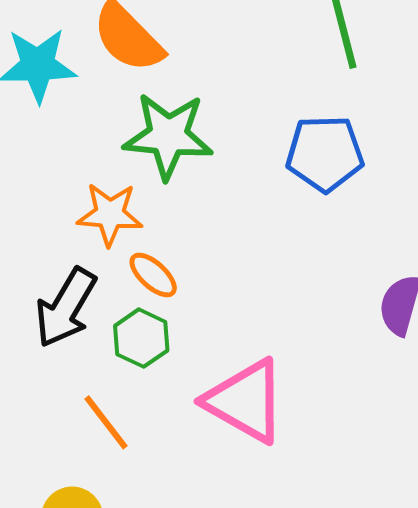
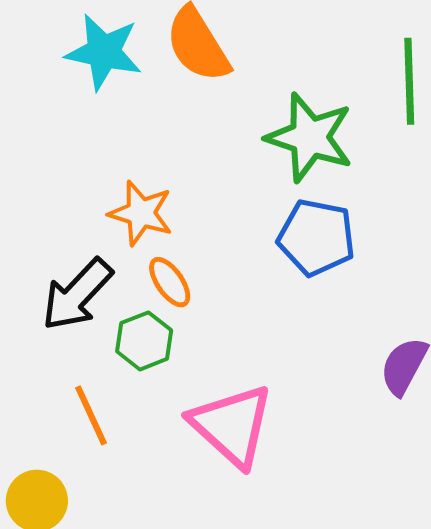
green star: (168, 136) -> (310, 137), moved
blue pentagon: (325, 154) -> (316, 237), moved

